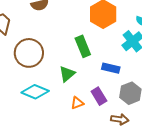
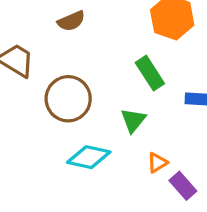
purple rectangle: (99, 96) -> (183, 186), moved

